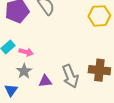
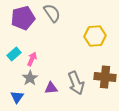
yellow hexagon: (99, 16) -> (95, 36), moved
pink arrow: (26, 52) -> (32, 59), turned -80

